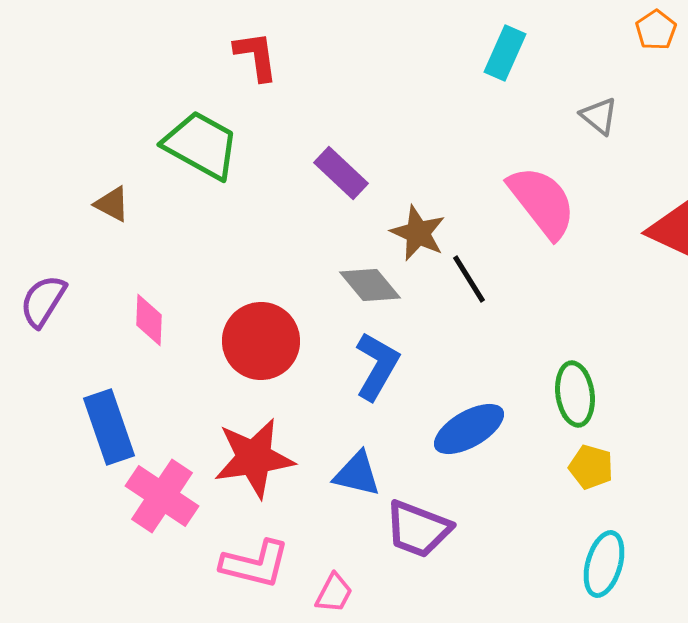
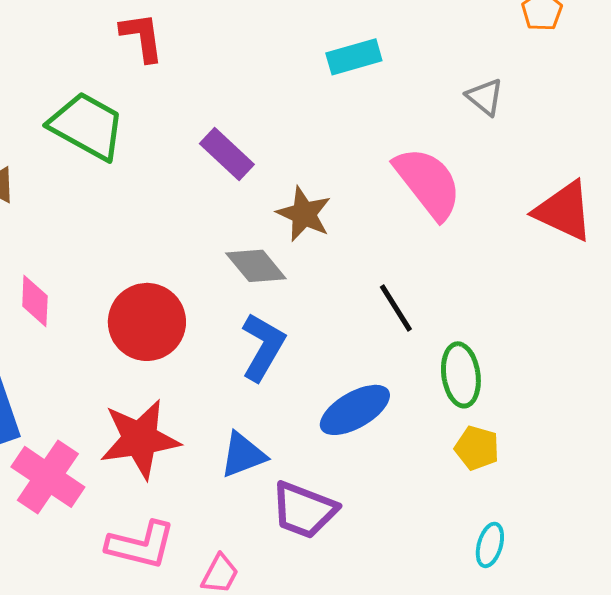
cyan rectangle: (505, 53) -> (354, 57), moved, turned 50
black line: (469, 279) -> (396, 308), moved
blue triangle: (357, 474) -> (243, 455), turned -34
cyan ellipse: (604, 564) -> (490, 545), size x0.7

